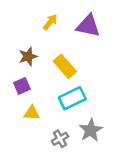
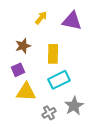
yellow rectangle: (65, 66) -> (53, 54), turned 42
yellow triangle: (32, 113) -> (26, 92), size x1.5

